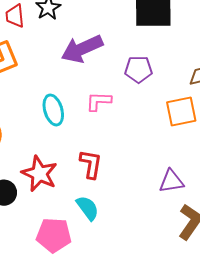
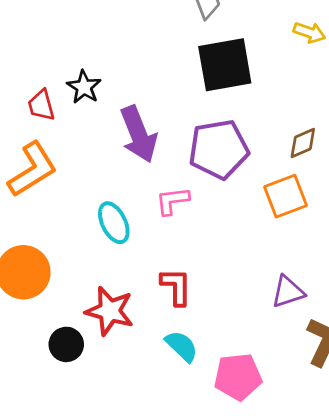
purple arrow: (82, 49) -> (139, 134), turned -78
purple pentagon: (138, 69) -> (219, 149), size x1.6
pink pentagon: (54, 235) -> (238, 377), moved

